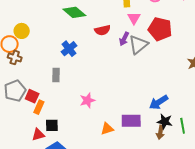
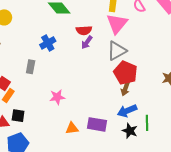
pink triangle: (134, 18) -> (117, 24), size x1.6
red pentagon: (160, 29) -> (125, 73), moved
purple arrow: (124, 39) -> (87, 42), moved
green line: (183, 126) -> (147, 123), moved
brown arrow: (160, 132) -> (125, 89), moved

